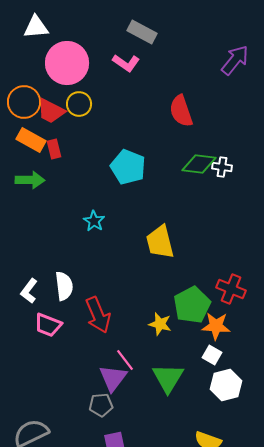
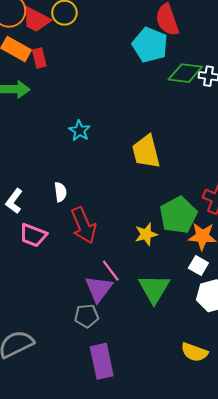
cyan pentagon: (128, 167) -> (150, 45), moved
white semicircle: (64, 286) -> (60, 192), moved, size x0.7
yellow star: (160, 324) -> (146, 234), turned -30

